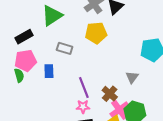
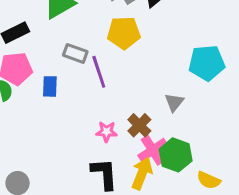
purple line: (84, 87) -> (99, 72), moved
pink star: (83, 107) -> (107, 132), moved

